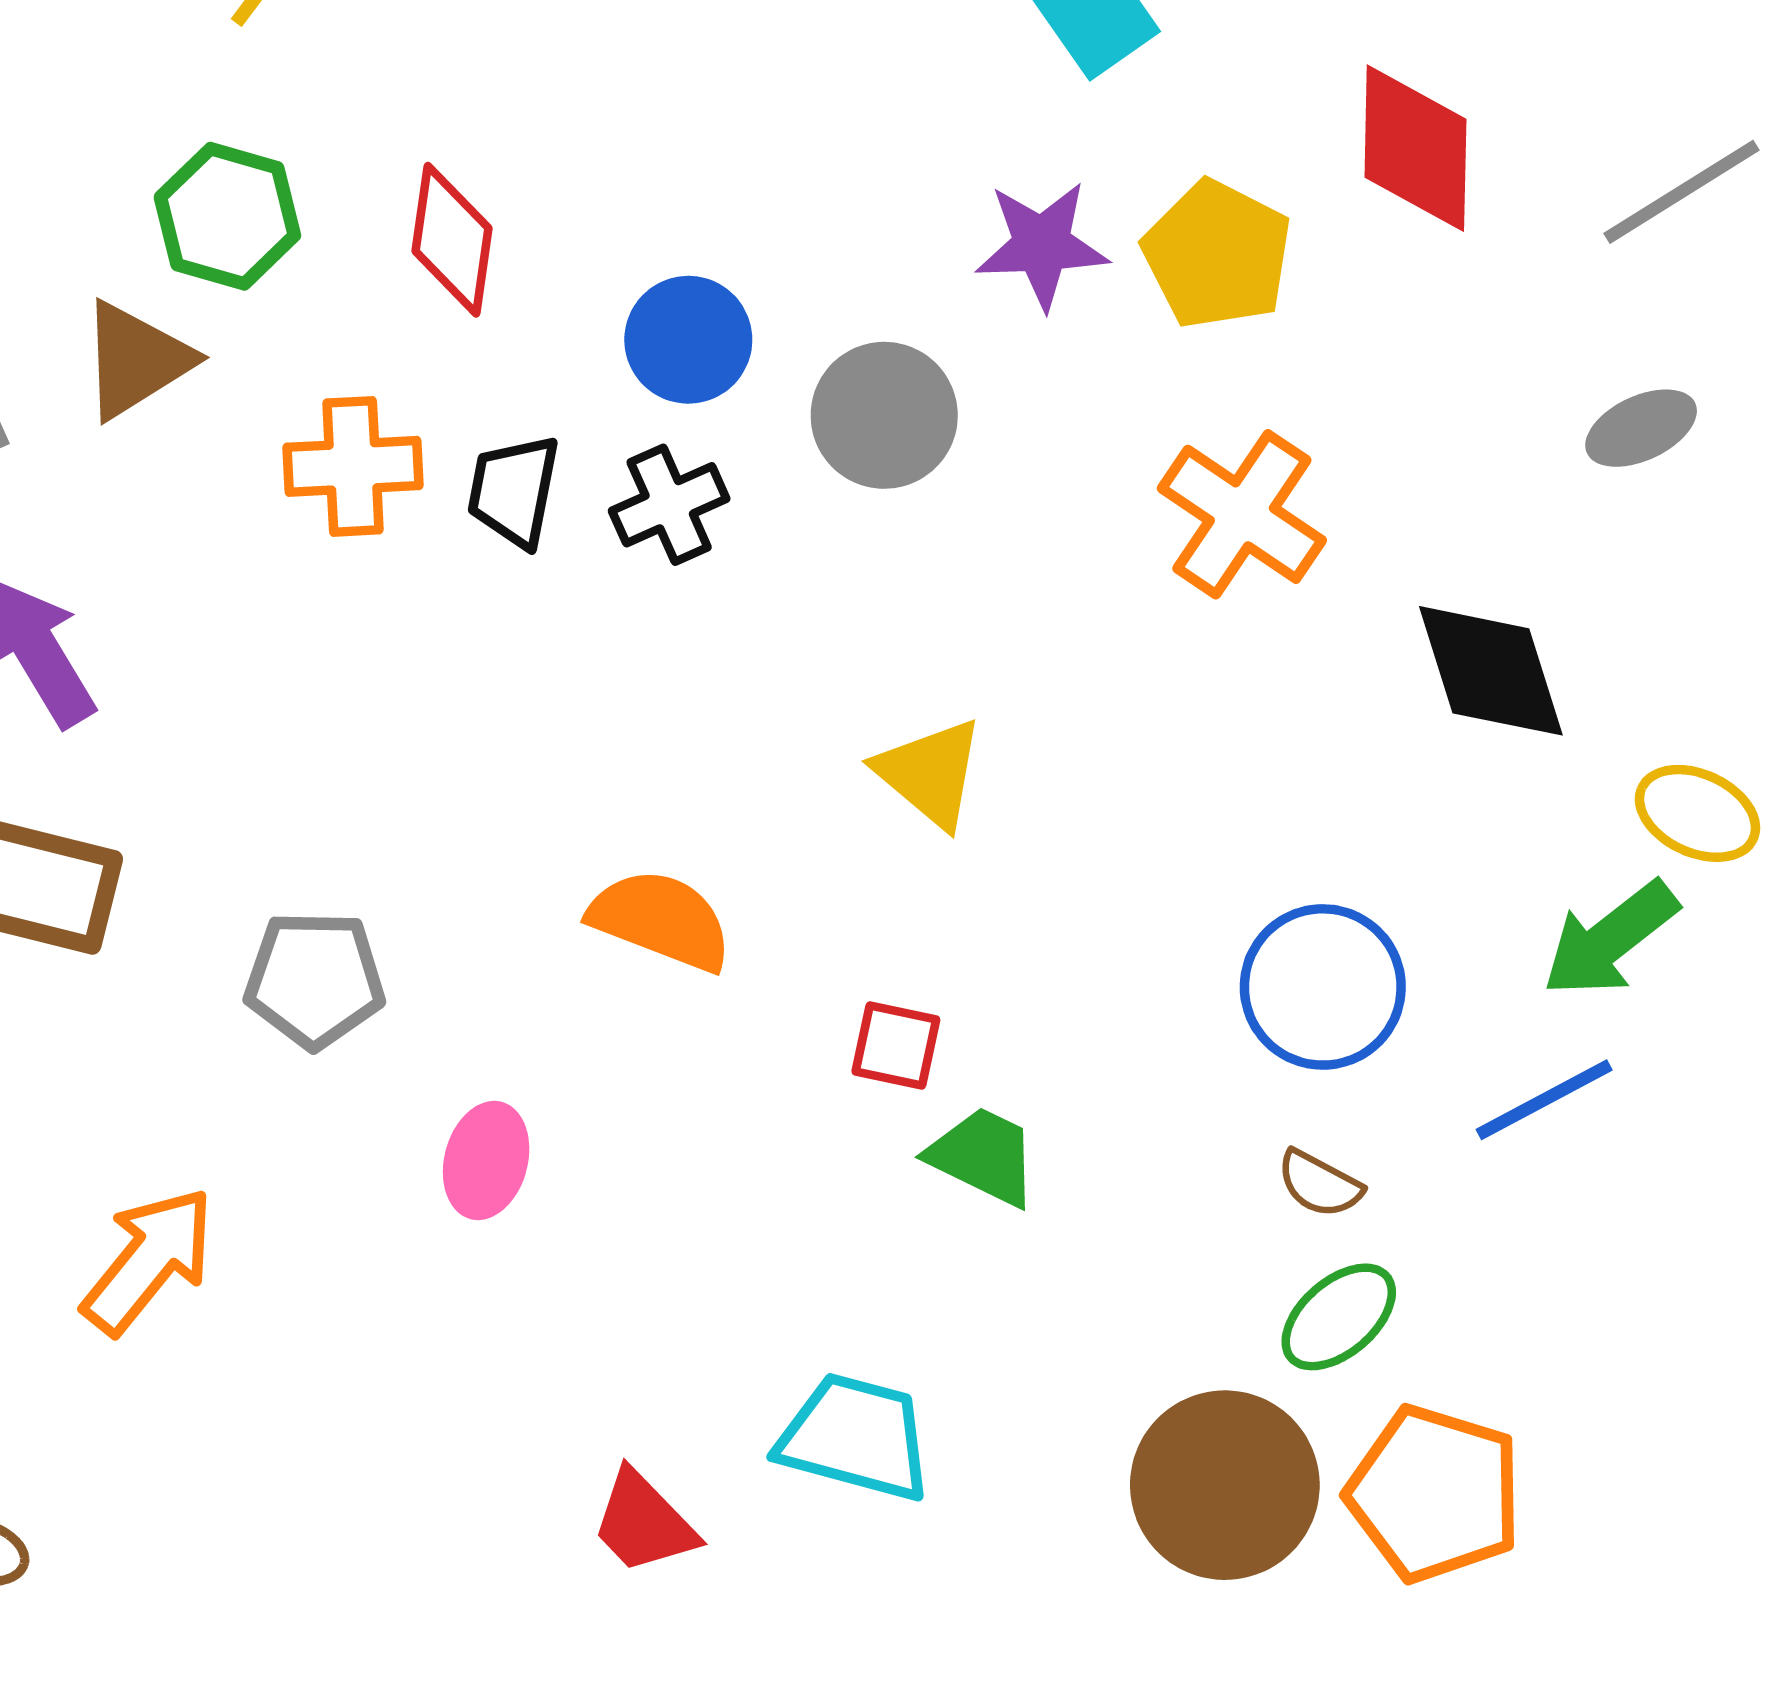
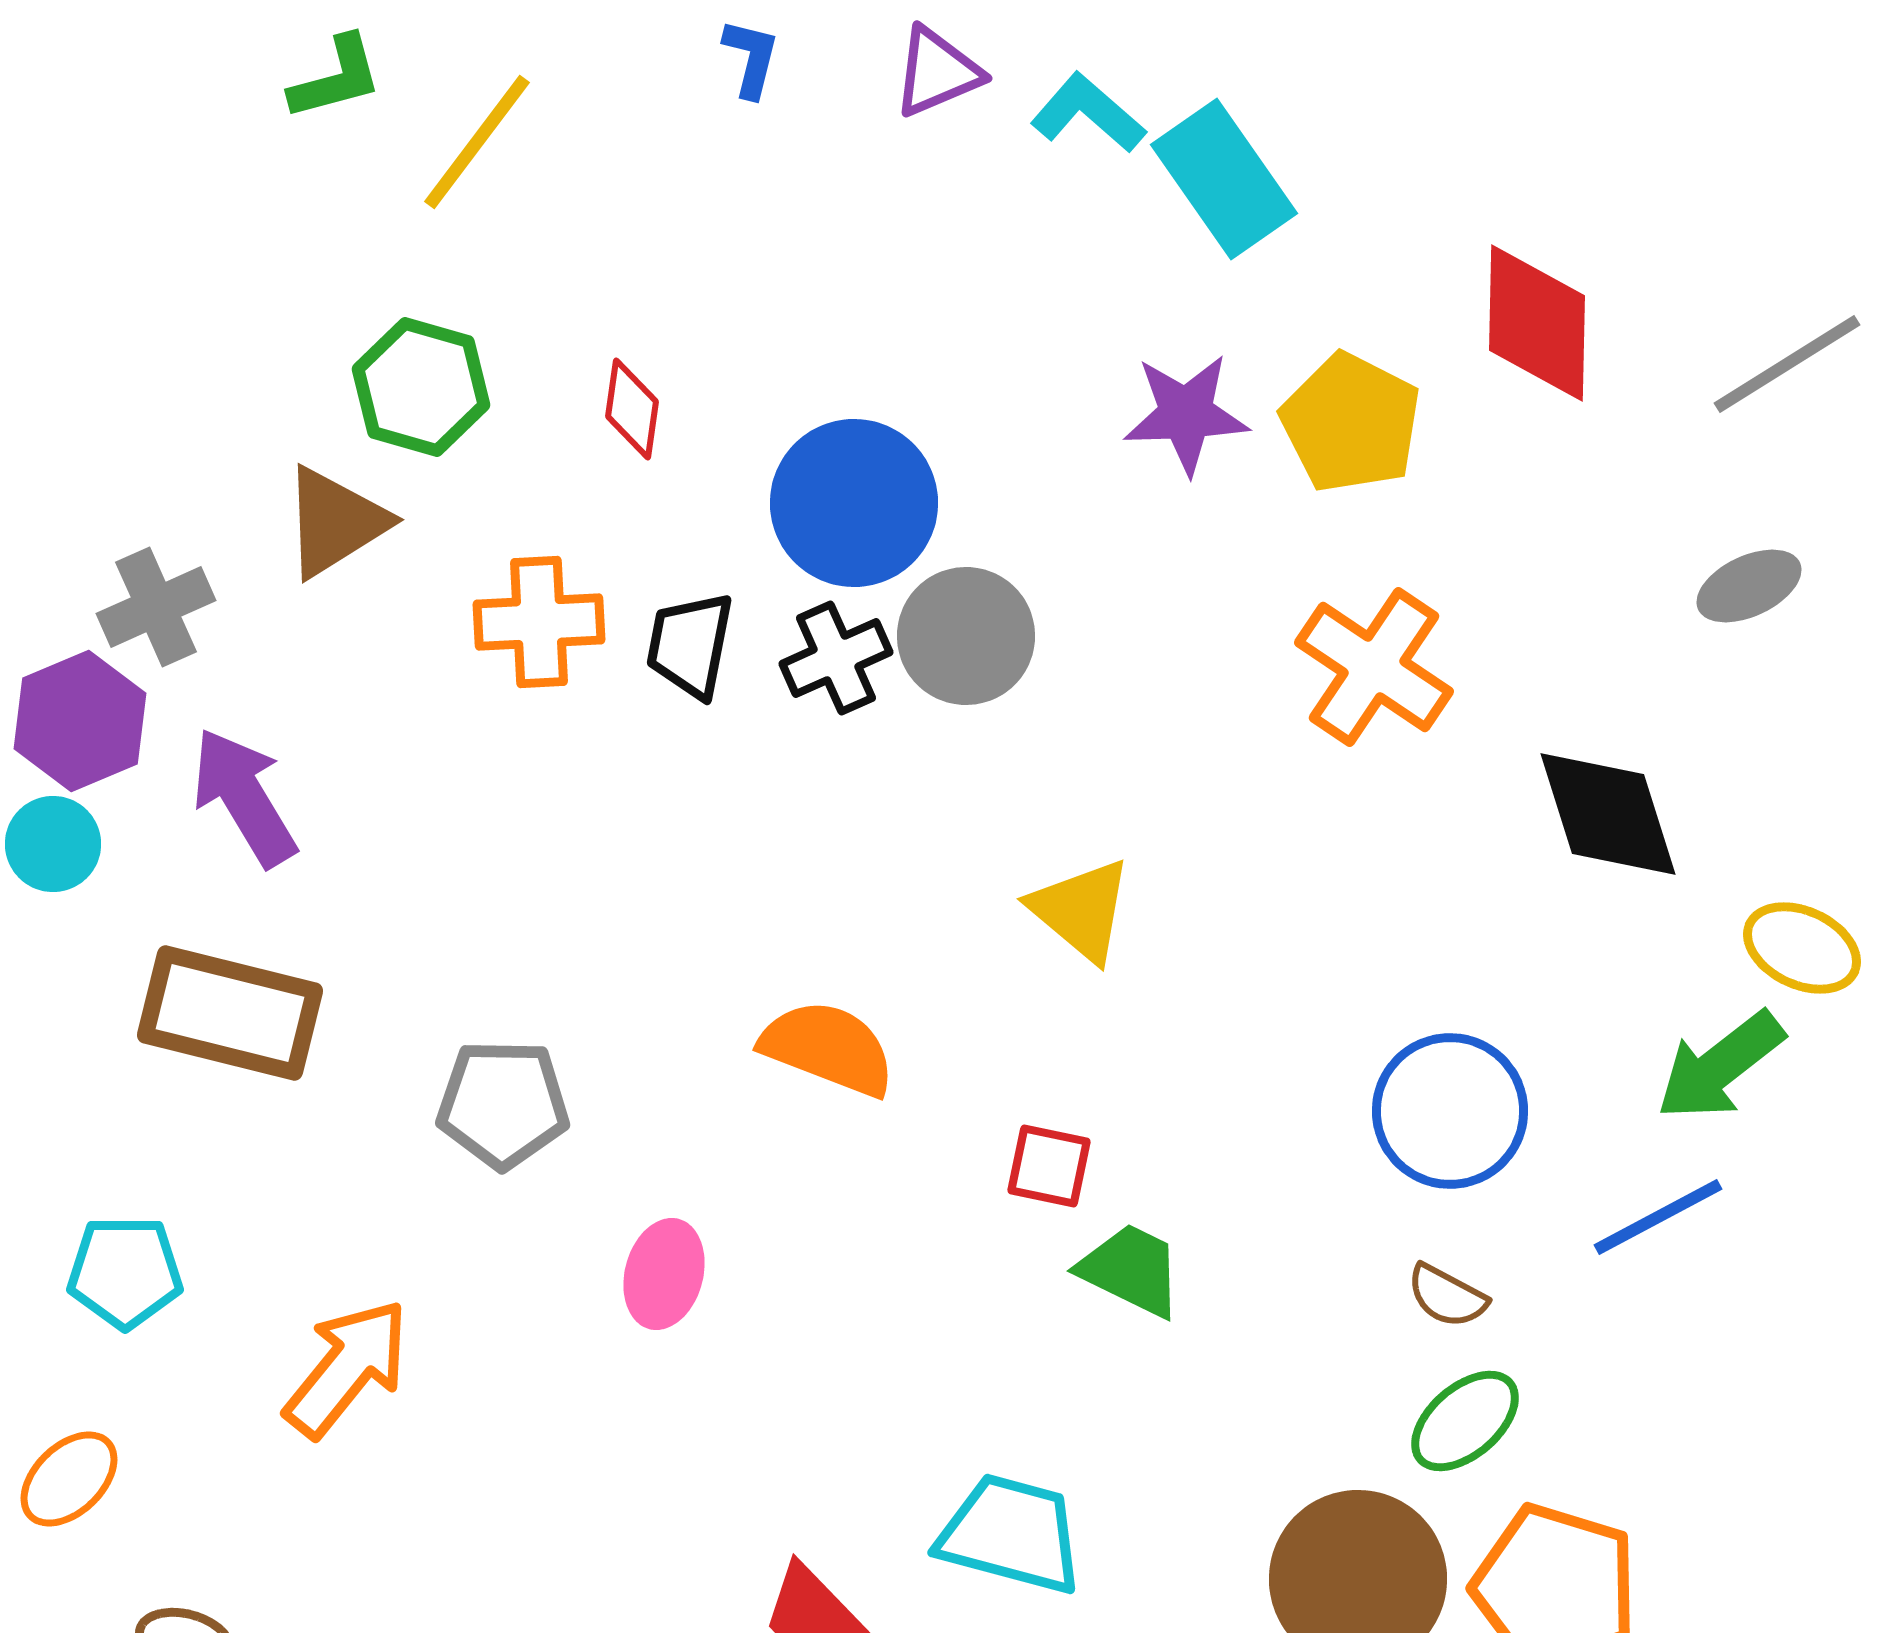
red diamond: (452, 240) -> (632, 409), size x0.7
blue circle: (688, 340) -> (854, 503), size x1.4
gray circle: (884, 415) -> (966, 636), moved

